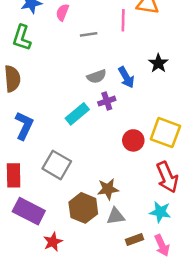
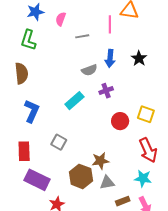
blue arrow: (126, 77) -> (110, 58), moved, turned 36
purple cross: (107, 101) -> (106, 91), moved
yellow square: (165, 133) -> (146, 114), size x0.7
gray square: (57, 165) -> (59, 142), size x0.7

